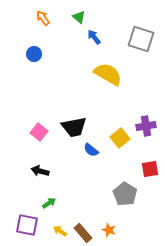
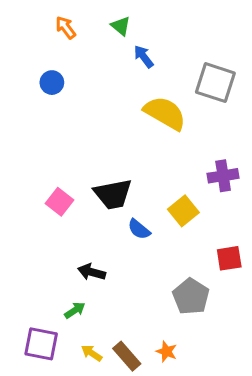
gray square: (141, 39) -> (215, 83), moved
purple cross: (146, 126) -> (223, 176), moved
black arrow: (40, 171) -> (92, 272), moved

